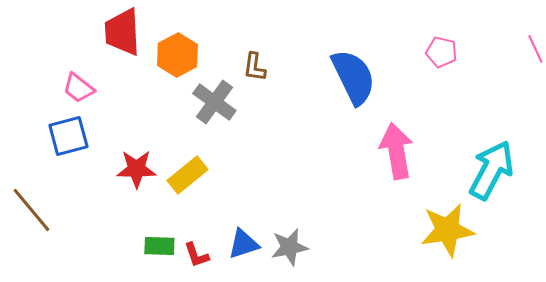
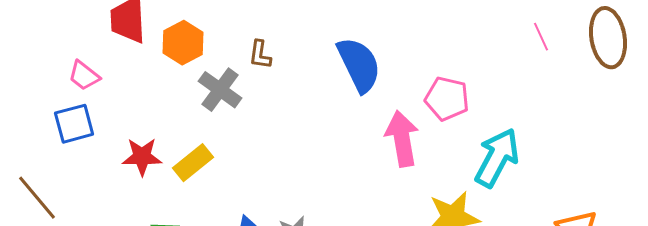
pink pentagon: (441, 52) -> (447, 99), moved, size x1.4

